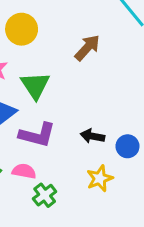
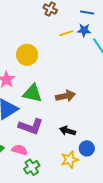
brown arrow: (87, 48) -> (65, 96), moved, turned 30
green triangle: (35, 85) -> (32, 93), turned -50
blue circle: (127, 146) -> (87, 148), moved

